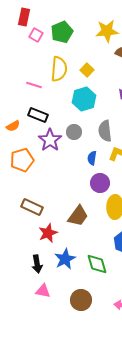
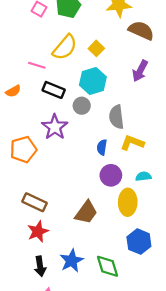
yellow semicircle: (59, 69) -> (65, 47), turned 35
black rectangle: (38, 115) -> (54, 90), moved
orange semicircle: (13, 126) -> (13, 91), moved
gray circle: (74, 132) -> (82, 106), moved
red star: (48, 233) -> (38, 231), moved

